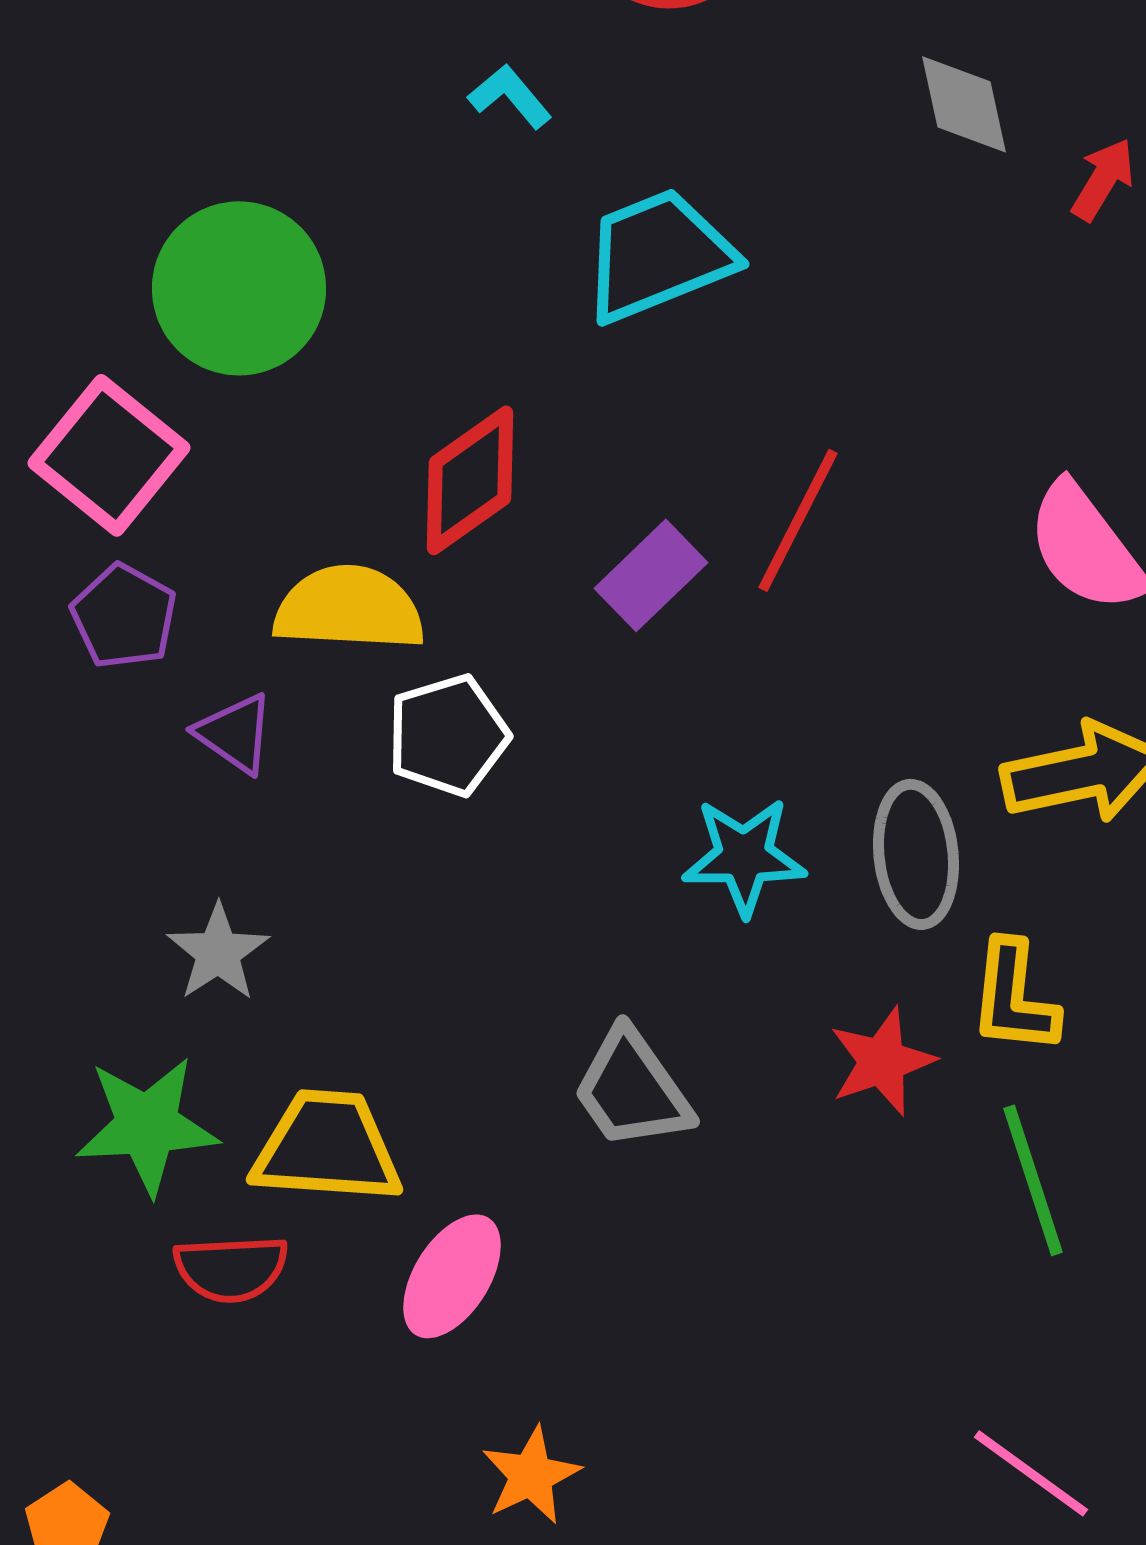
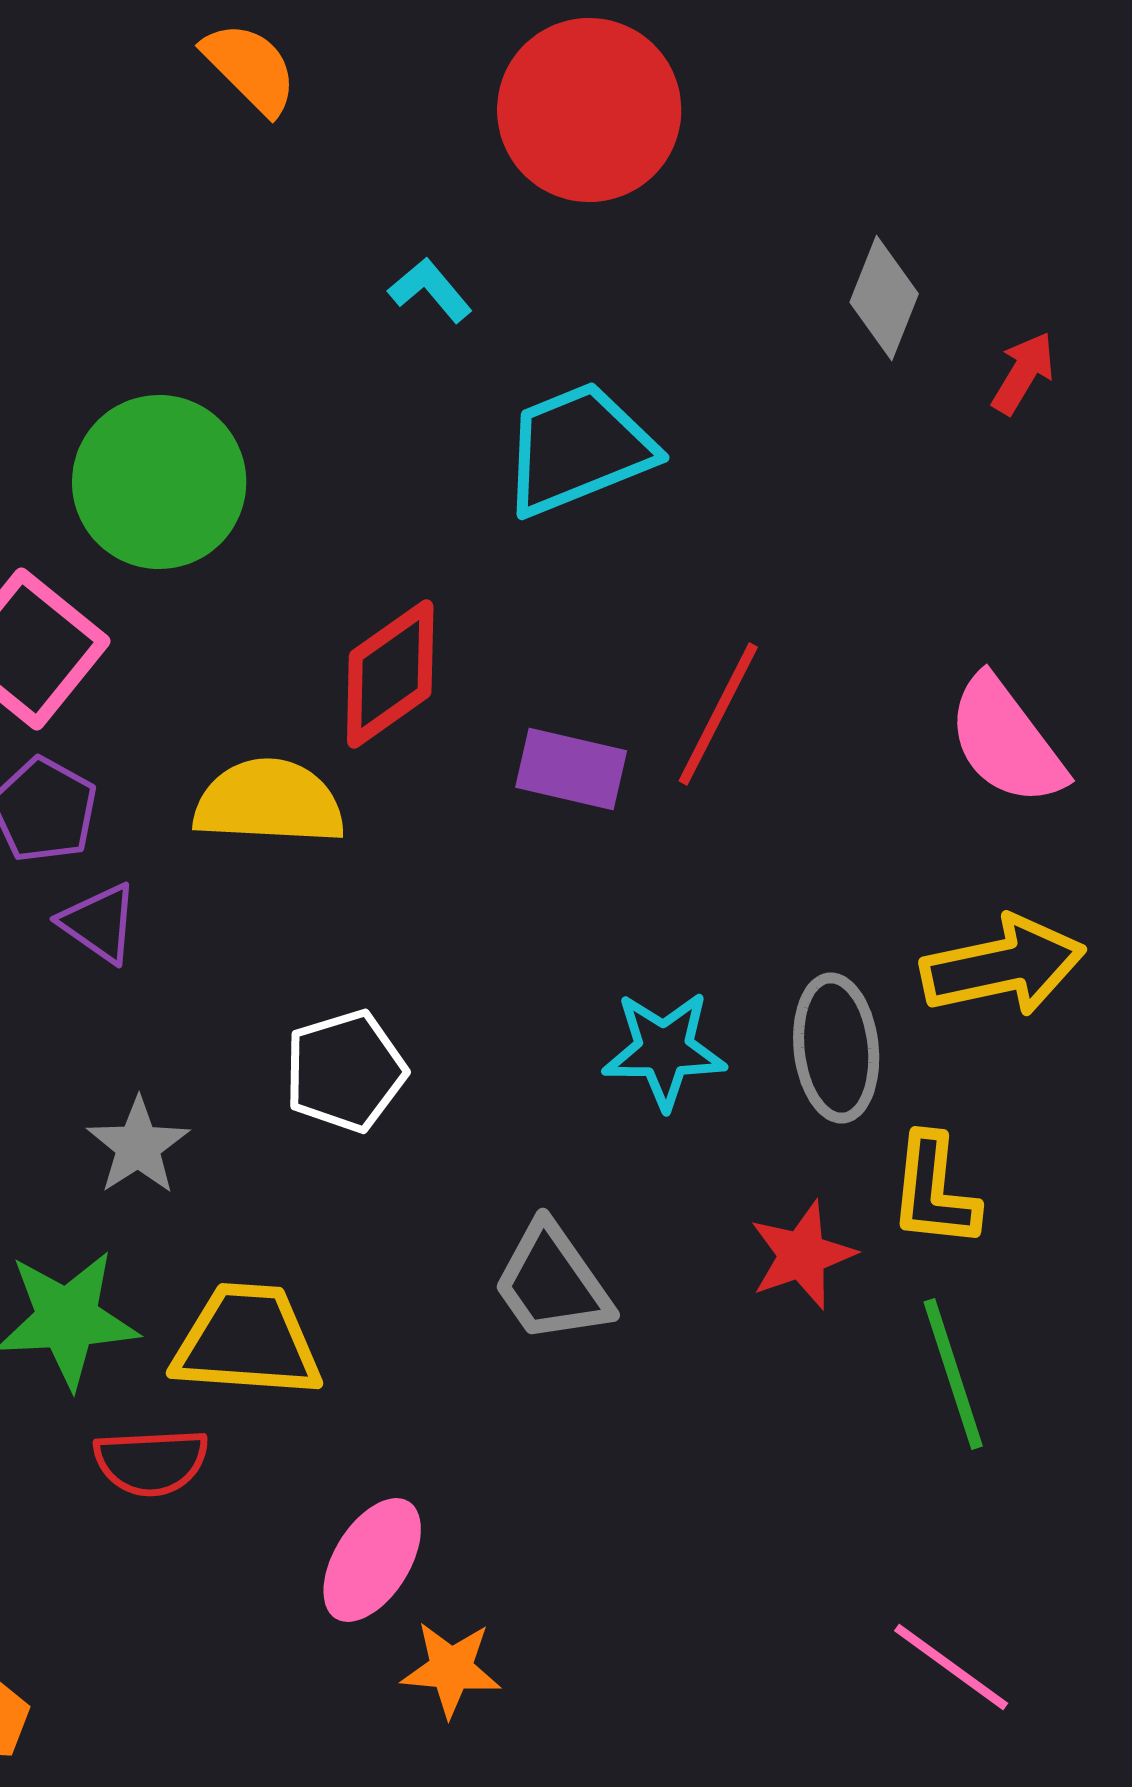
gray diamond: (964, 104) -> (884, 298), turned 34
purple rectangle: (651, 575) -> (571, 769), turned 57
purple triangle: (235, 733) -> (99, 923), moved
white pentagon: (448, 735) -> (345, 1071), moved
pink ellipse: (452, 1276) -> (372, 1560), moved
orange star: (531, 1475) -> (451, 1669), turned 30

